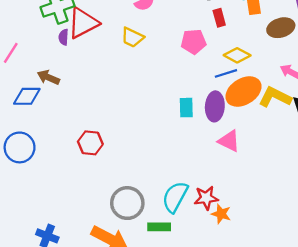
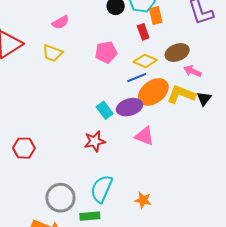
red rectangle: (219, 18) -> (143, 32), moved
brown ellipse: (281, 28) -> (177, 52), moved
purple ellipse: (215, 106) -> (129, 107), turned 75
cyan rectangle: (186, 108) -> (105, 110), turned -30
red star: (206, 198) -> (95, 141), moved

